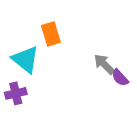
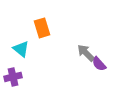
cyan triangle: (25, 59) -> (21, 49), size x0.7

